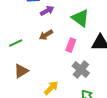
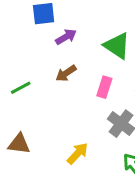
brown triangle: (21, 71) -> (19, 144), moved, turned 42

